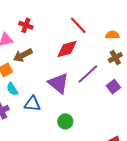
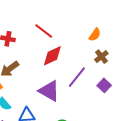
red line: (78, 25) -> (44, 31), moved
orange semicircle: (112, 35) -> (95, 35), turned 136

